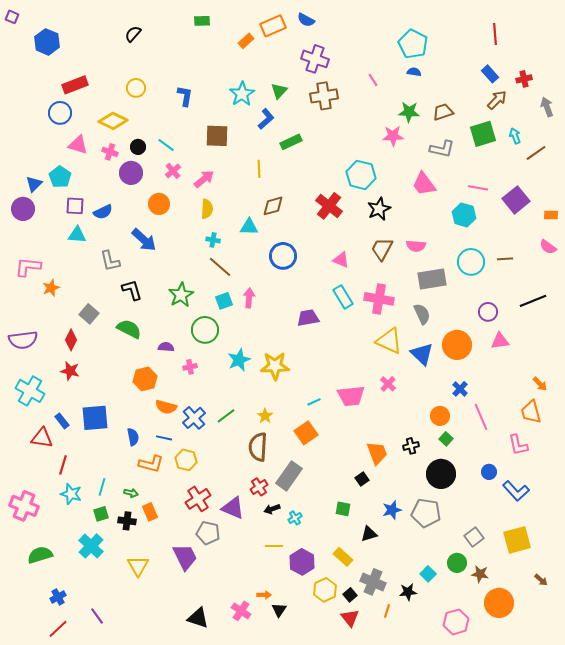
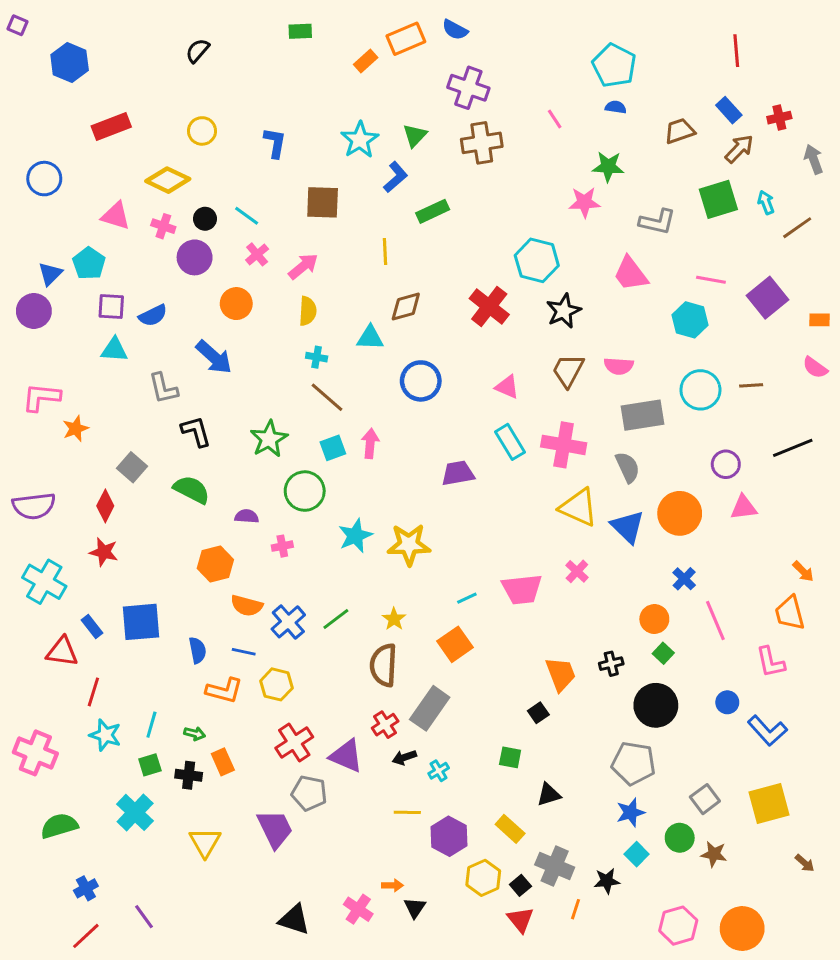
brown trapezoid: (443, 112) -> (680, 131), moved
blue circle: (60, 113) -> (44, 179), moved
blue star: (392, 510) -> (631, 812), moved
orange circle: (499, 603) -> (742, 929), moved

